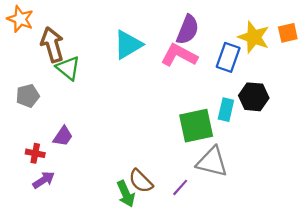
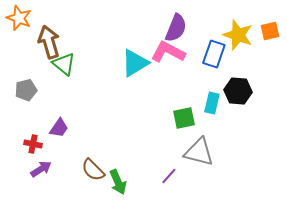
cyan triangle: (128, 45) -> (135, 63), moved
green square: (196, 126) -> (184, 118), size x0.7
brown semicircle: (141, 181) -> (93, 170), moved

